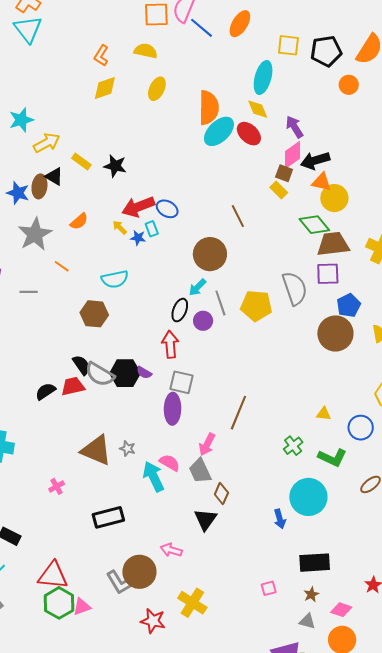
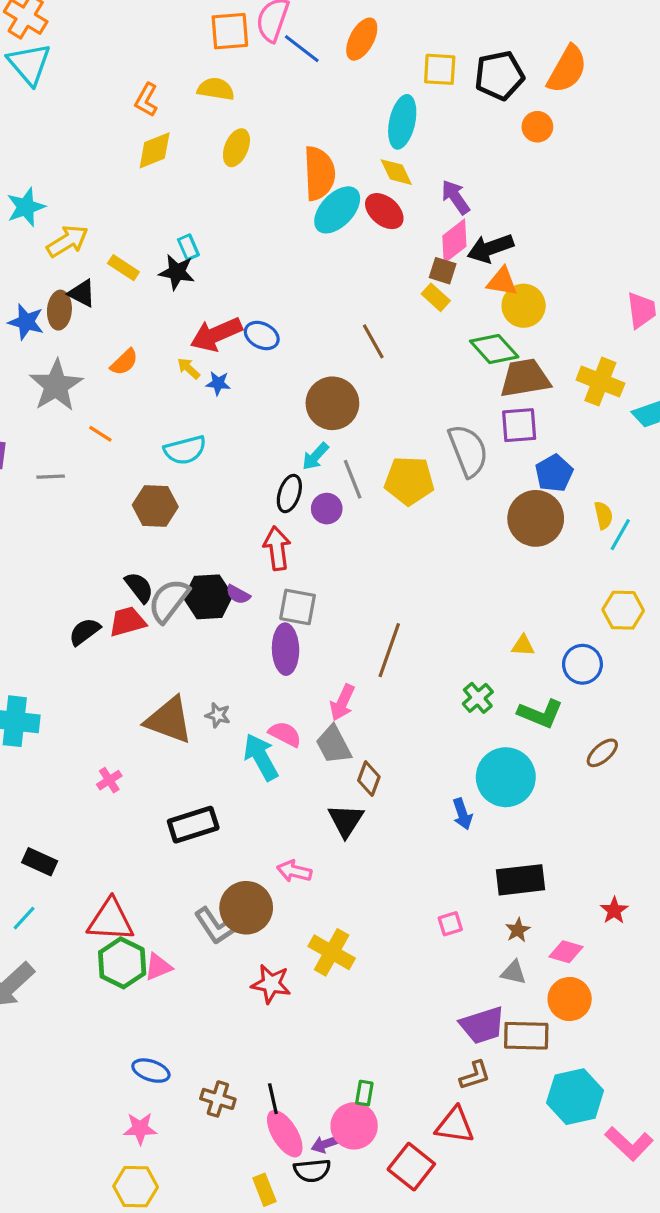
cyan rectangle: (152, 229) -> (188, 247), moved
gray semicircle: (100, 374) -> (169, 601), turned 100

